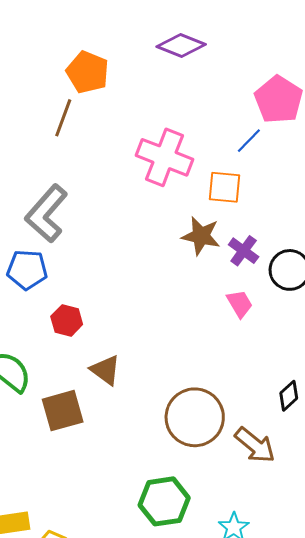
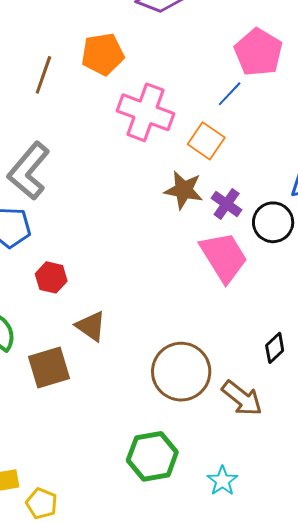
orange pentagon: (88, 72) -> (103, 54), moved, turned -30
orange square: (225, 187) -> (206, 141), turned 30
pink trapezoid: (240, 304) -> (224, 257), size x1.8

